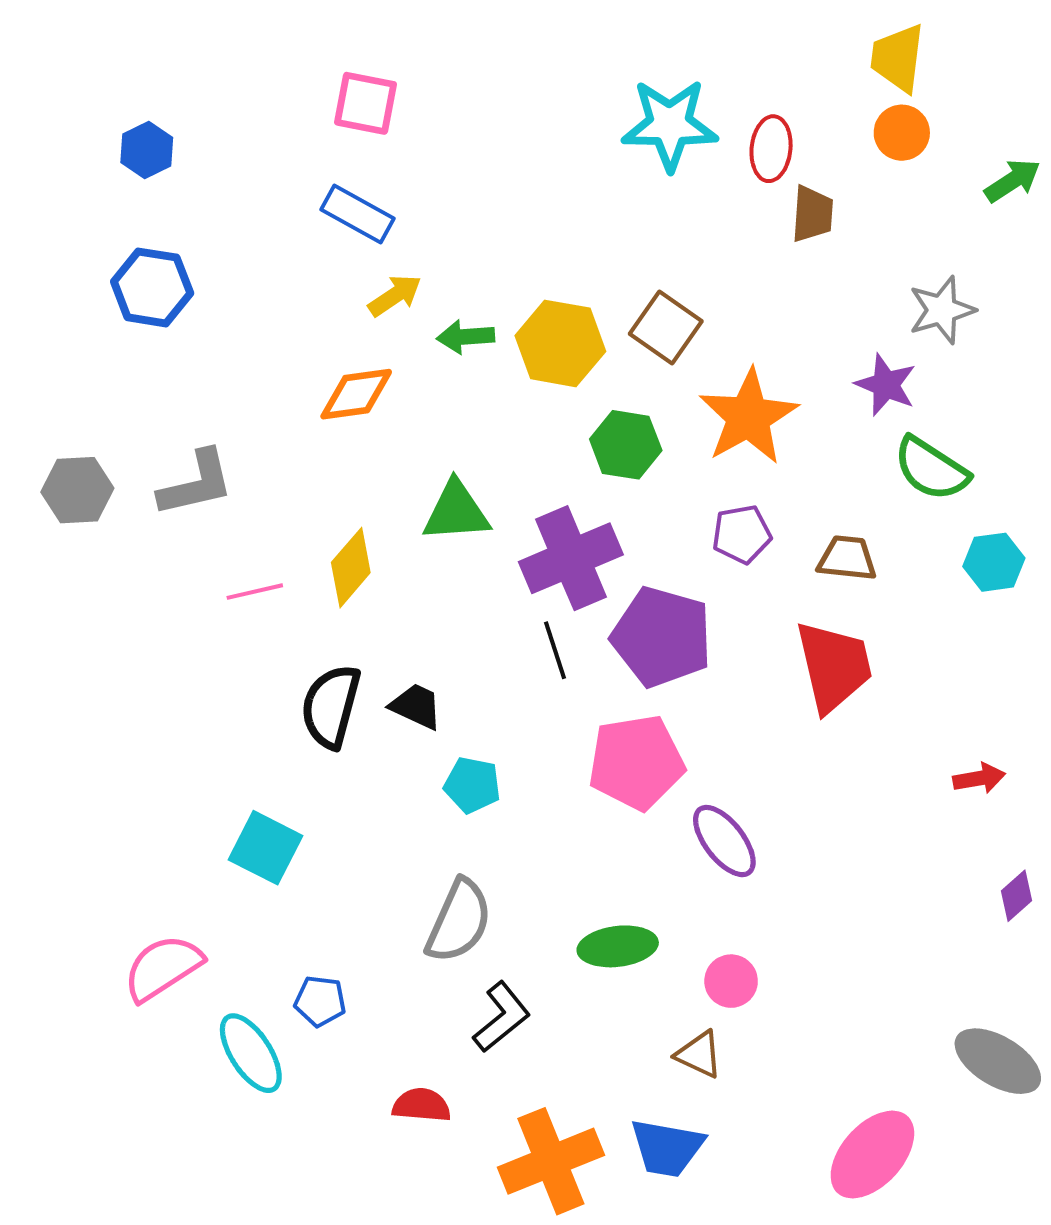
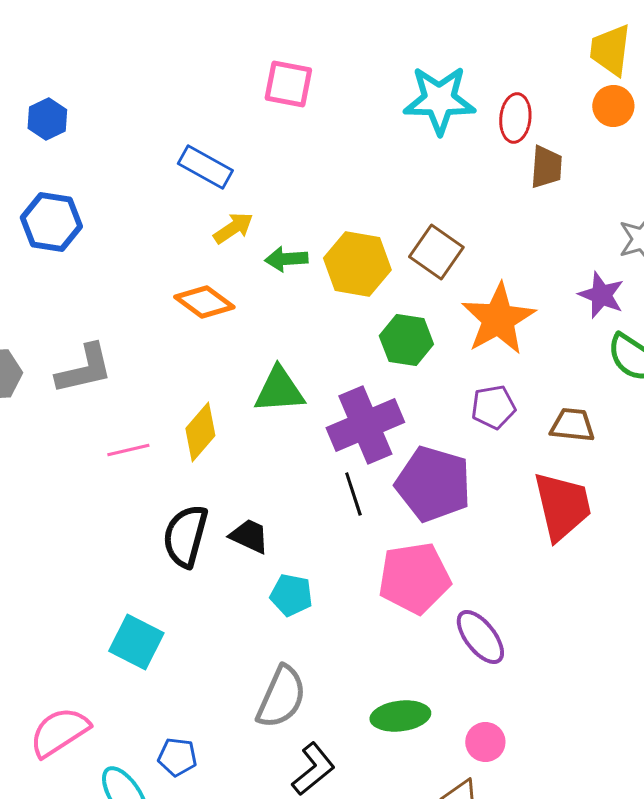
pink square: (366, 103) -> (288, 84), moved
orange diamond: (356, 394) -> (204, 302), turned 44

